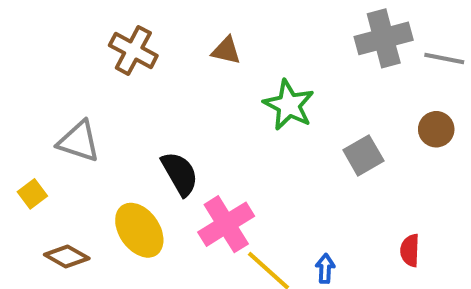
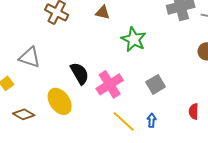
gray square: (363, 155) -> (156, 84), moved
pink cross: (226, 224) -> (110, 84), moved

